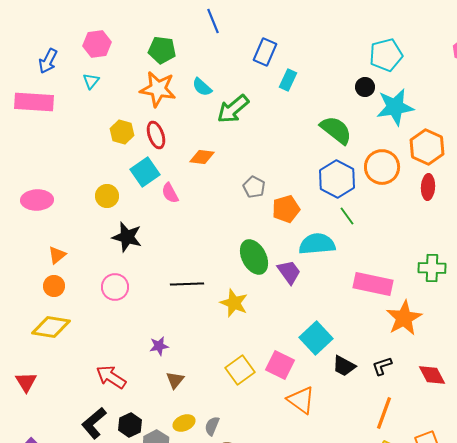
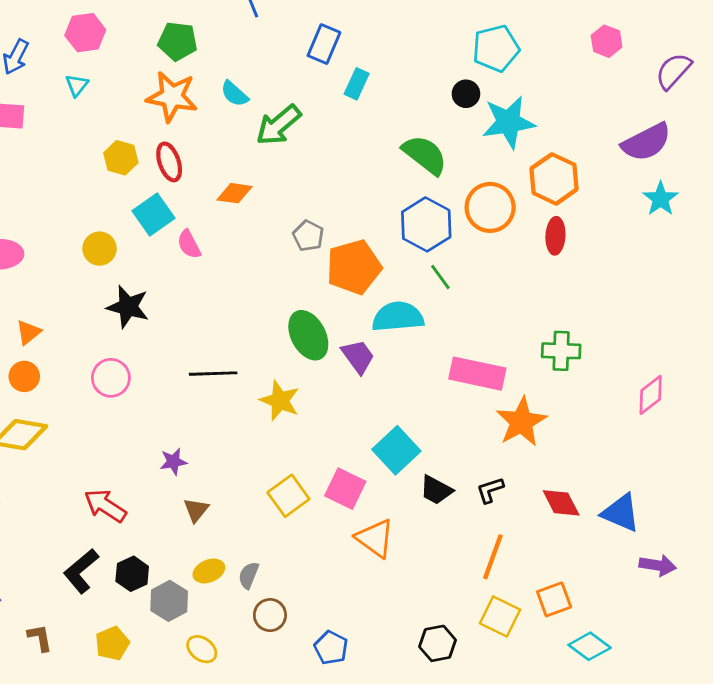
orange pentagon: (286, 209) -> (354, 267), size x1.4

